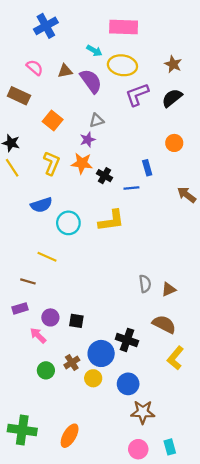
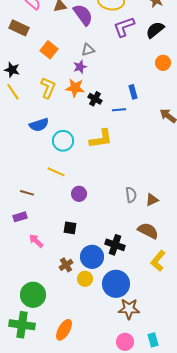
orange circle: (174, 143) -> (163, 63), moved
yellow line: (47, 257) -> (56, 172), moved
purple circle: (50, 317) -> (79, 194), moved
green circle: (46, 370) -> (33, 295), moved, size x1.6
blue circle: (128, 384) -> (116, 284), size x1.4

